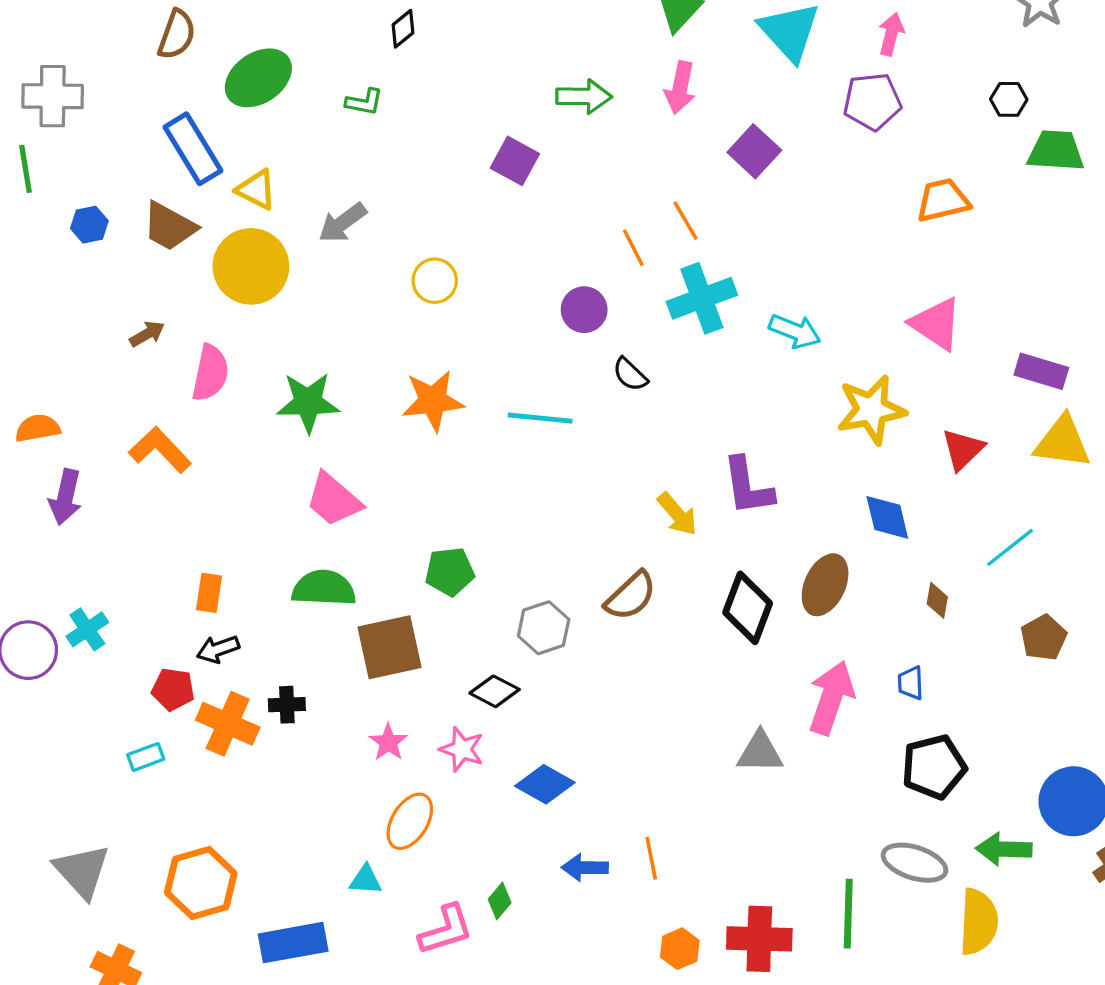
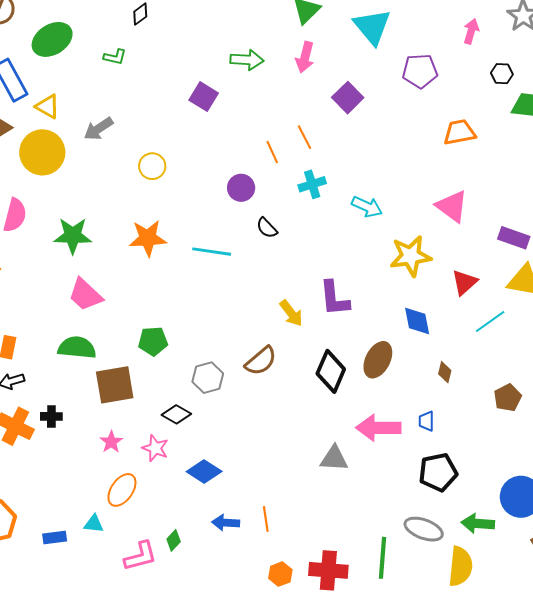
pink arrow: (891, 34) -> (471, 31), moved
cyan cross: (702, 298) -> (312, 184), size x0.7
cyan line: (1010, 547) -> (490, 322), moved
pink arrow: (831, 698) -> (378, 428), turned -111
blue rectangle: (293, 943) -> (55, 537), moved, size x0.6

